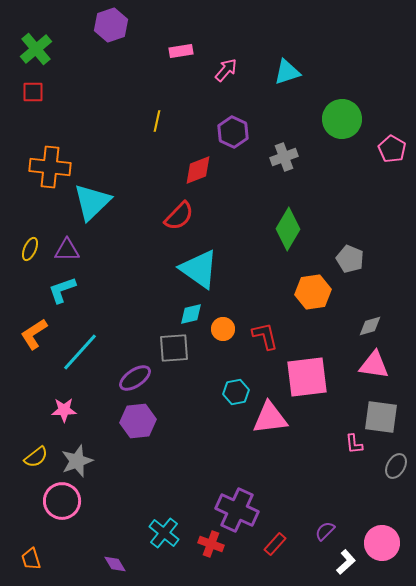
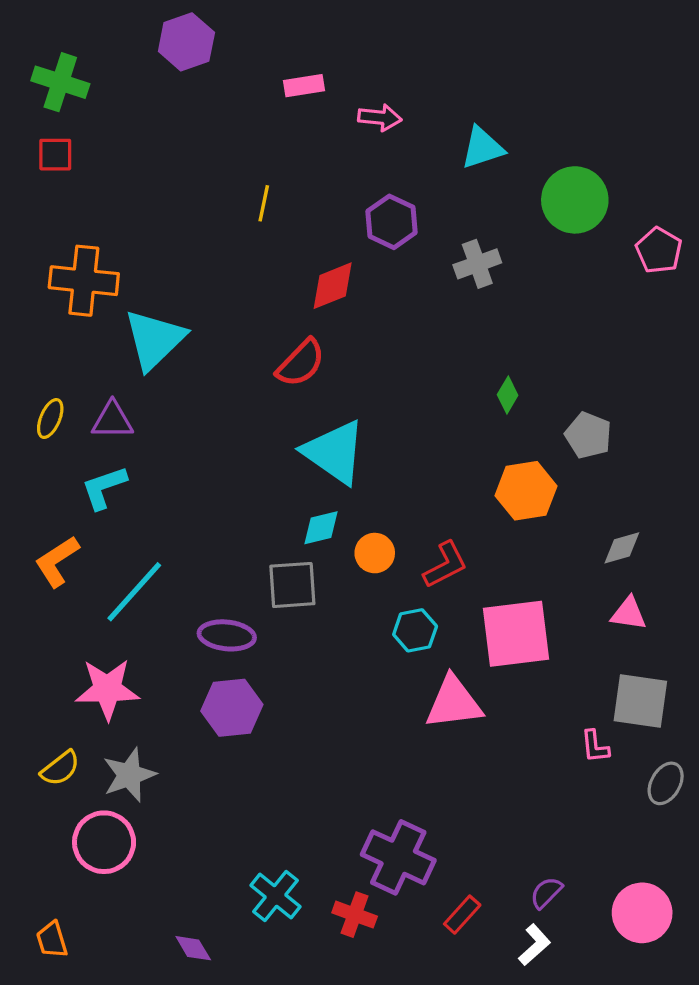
green cross: (36, 49) -> (60, 82), turned -32
pink arrow: (226, 70) -> (380, 118), turned 55
cyan triangle: (287, 72) -> (482, 148), moved
green diamond: (288, 229) -> (508, 395), moved, size x0.5
red L-shape: (265, 336) -> (445, 565), turned 76
pink triangle: (374, 365) -> (629, 614), size x0.7
purple ellipse: (135, 378) -> (227, 635), turned 40
cyan hexagon: (236, 392) -> (415, 630), moved
pink star: (64, 410) -> (107, 689), size x1.5
white L-shape: (346, 562) -> (534, 945), moved

